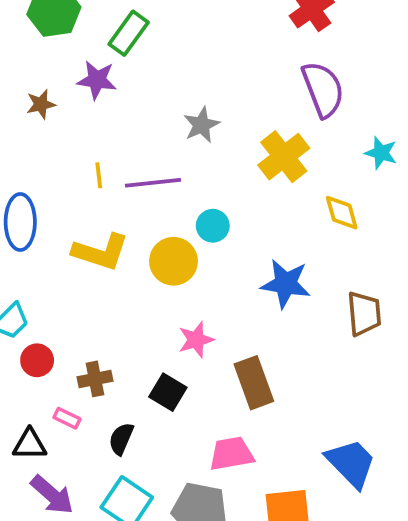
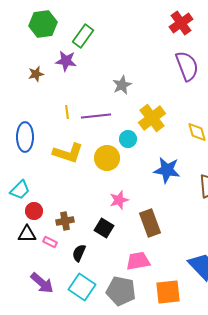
yellow cross: (284, 157) -> (152, 118), moved
black triangle: (30, 444) -> (27, 234), moved

